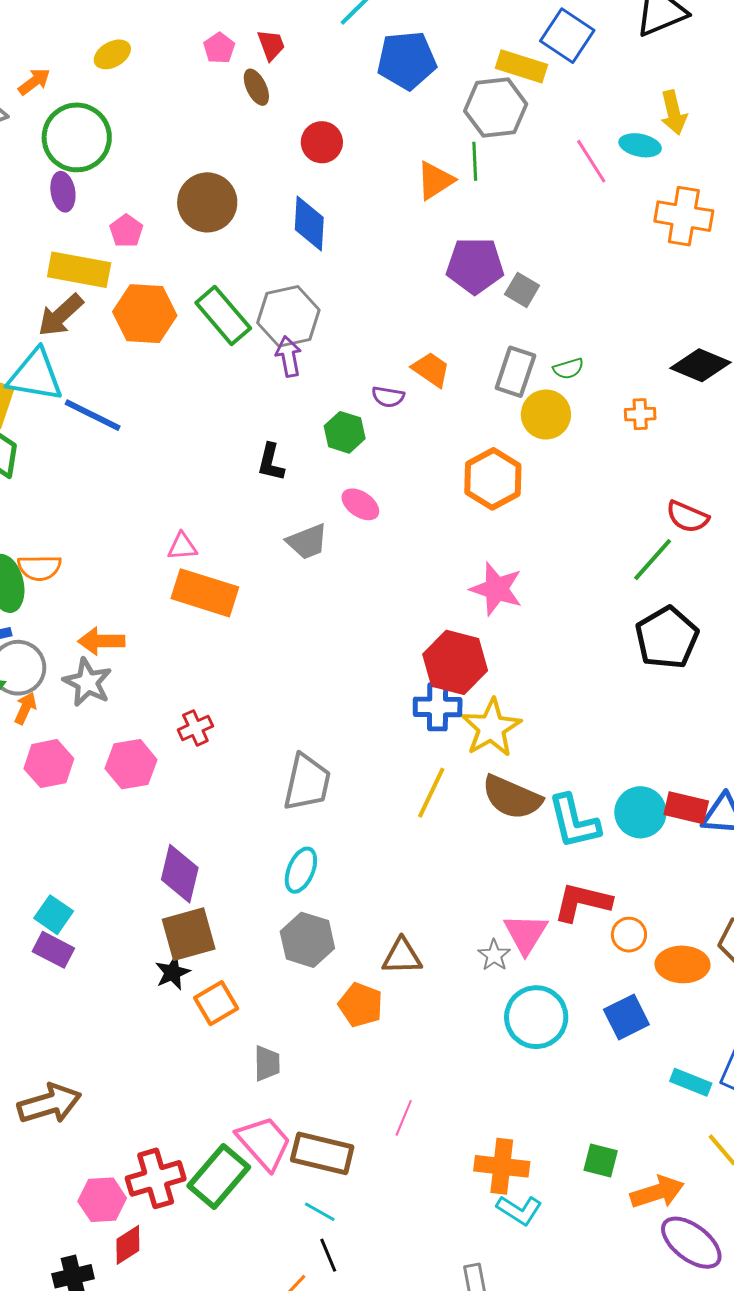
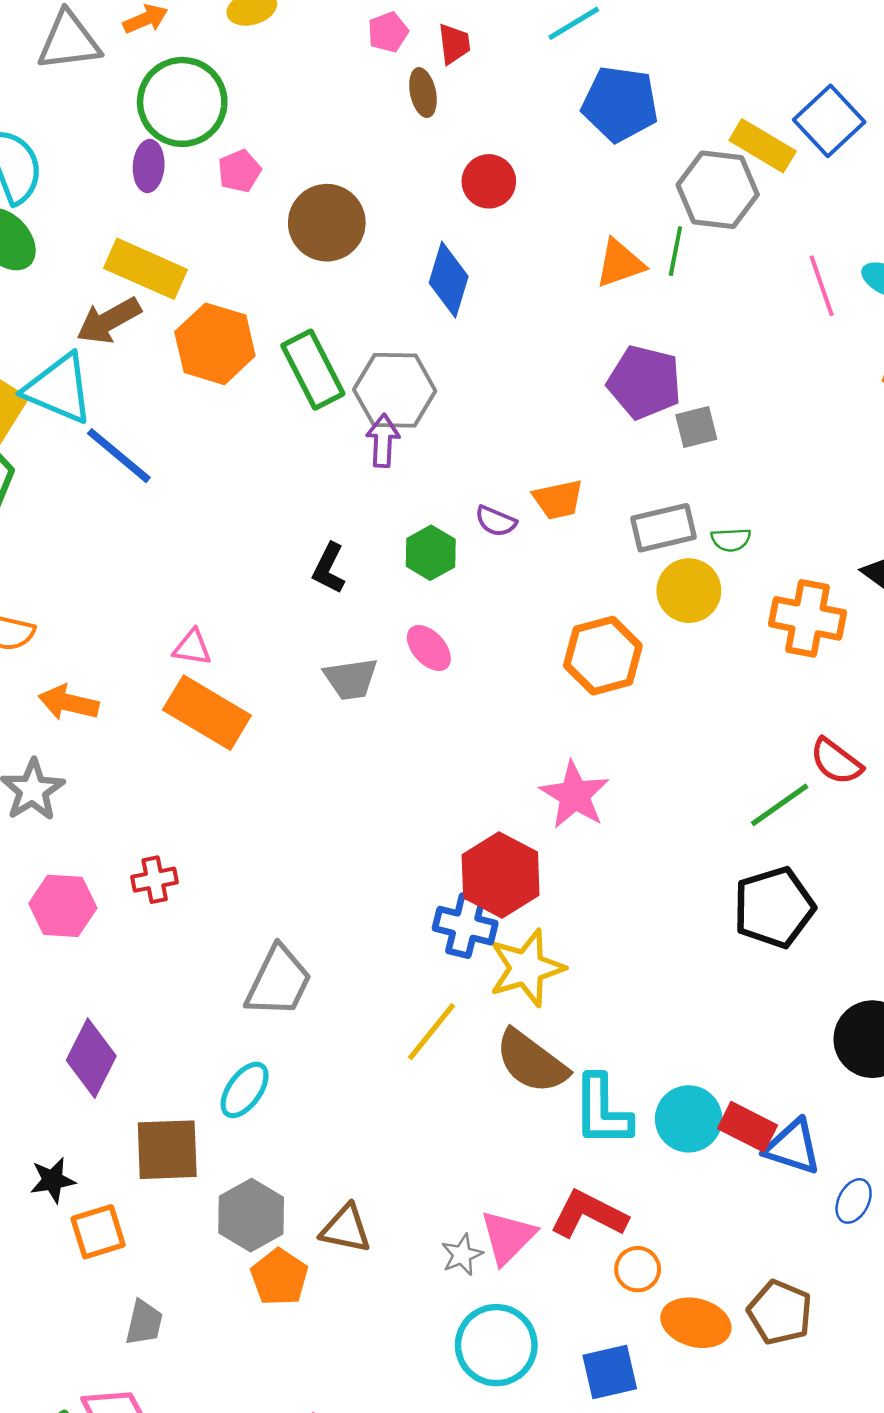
pink pentagon: (126, 231) -> (239, 171), moved
gray square: (522, 290) -> (696, 427), turned 32
orange trapezoid: (431, 369) -> (558, 500), turned 120
gray rectangle: (515, 372) -> (663, 528), turned 45
orange cross: (640, 414) -> (808, 618), size x1.8
orange arrow: (101, 641) -> (68, 703), moved
brown square: (189, 934) -> (167, 1150), moved
gray hexagon: (307, 940) -> (251, 1215), moved

